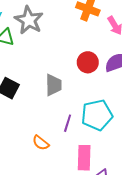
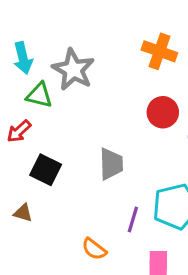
red circle: (88, 62) -> (163, 112), moved

